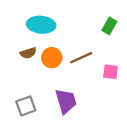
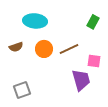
brown semicircle: (28, 53) -> (16, 47), moved
purple trapezoid: (66, 101) -> (81, 80), moved

